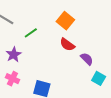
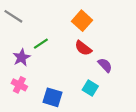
green line: (31, 33) -> (41, 44), moved
cyan square: (99, 78) -> (90, 88), moved

